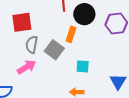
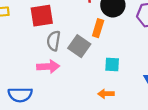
pink arrow: (27, 67) -> (48, 67), turned 30

